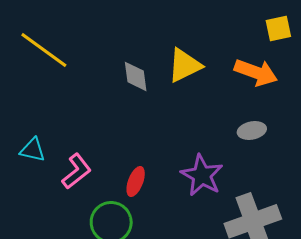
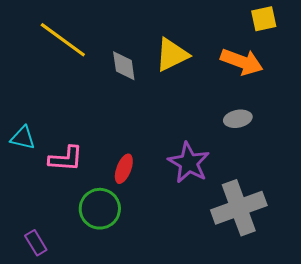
yellow line: (44, 50) -> (63, 40), moved
pink L-shape: (76, 171) -> (66, 159), turned 42

